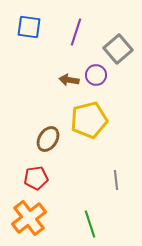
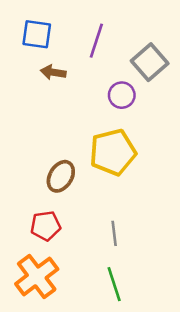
brown arrow: (69, 80) -> (53, 72), moved
gray line: (116, 180) -> (114, 233), moved

